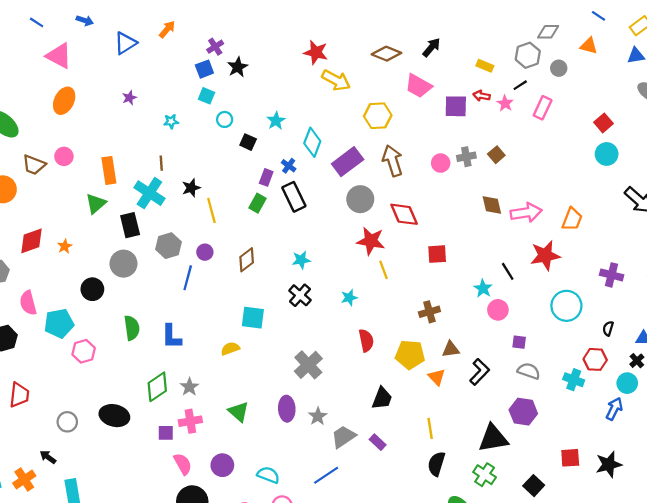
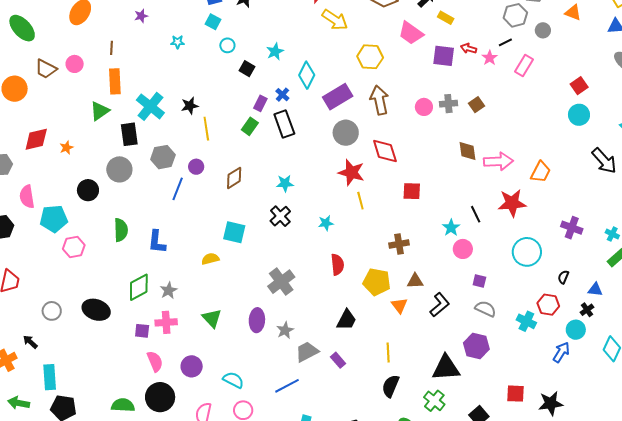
yellow rectangle: (485, 66) -> (446, 18), moved
brown line: (161, 163) -> (111, 48), moved

